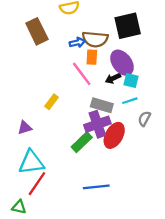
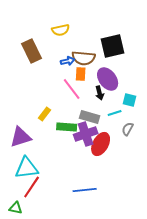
black arrow: (113, 78) -> (100, 93), turned -80
cyan square: (131, 81) -> (130, 100), moved
purple triangle: (25, 128) -> (21, 137), size x1.6
green rectangle: (82, 142) -> (67, 127), moved, turned 48

